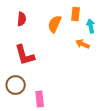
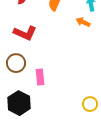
red L-shape: (25, 55) -> (25, 33), turned -50

